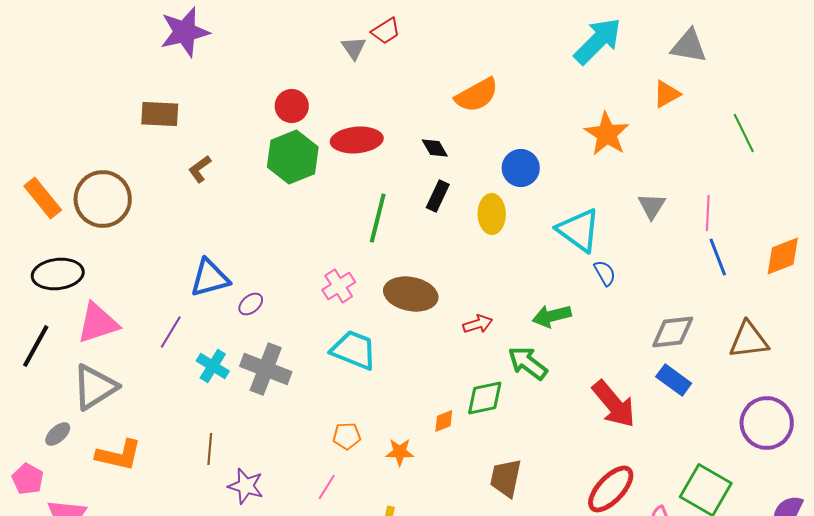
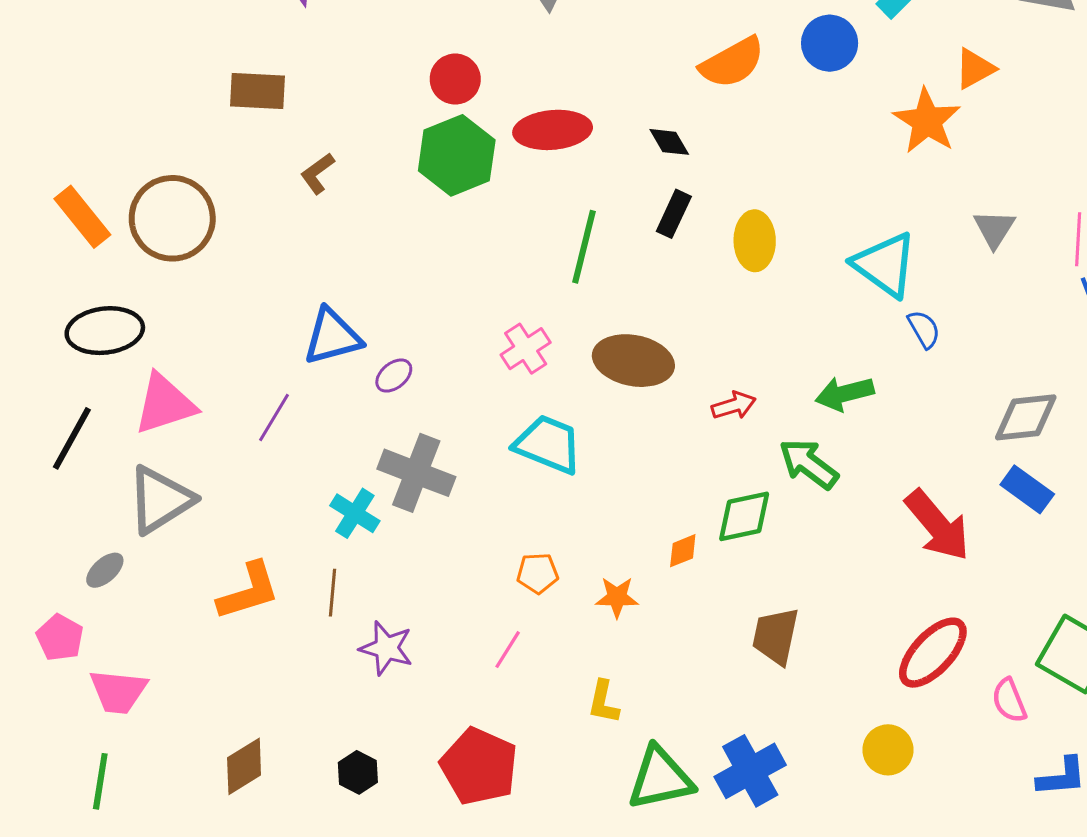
orange triangle: (667, 94) -> (975, 69), moved
blue circle: (521, 168) -> (830, 43), moved
cyan cross: (213, 366) -> (355, 513), moved
orange L-shape: (119, 455) -> (249, 591), moved, turned -30

